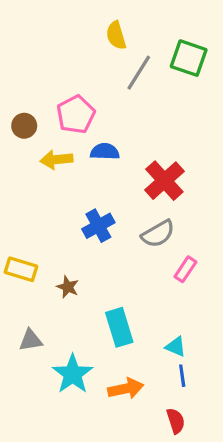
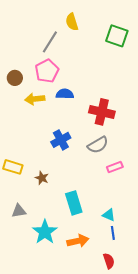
gray line: (139, 73) -> (50, 42), moved
red cross: (164, 181) -> (102, 112), turned -35
pink rectangle: (185, 269) -> (115, 167), turned 35

